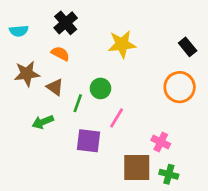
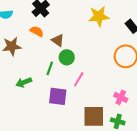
yellow star: (122, 44) -> (99, 16), moved
brown triangle: (55, 87) -> (58, 40), moved
pink cross: (161, 142) -> (121, 97), moved

